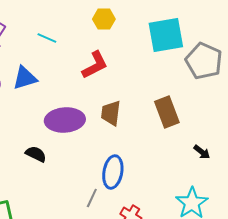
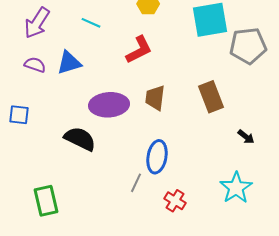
gray pentagon: (204, 61) -> (248, 46), turned -30
black semicircle: (36, 154) -> (80, 139), size x1.5

